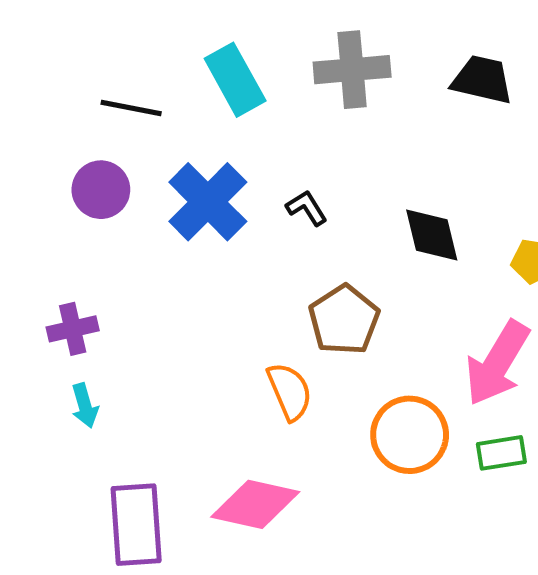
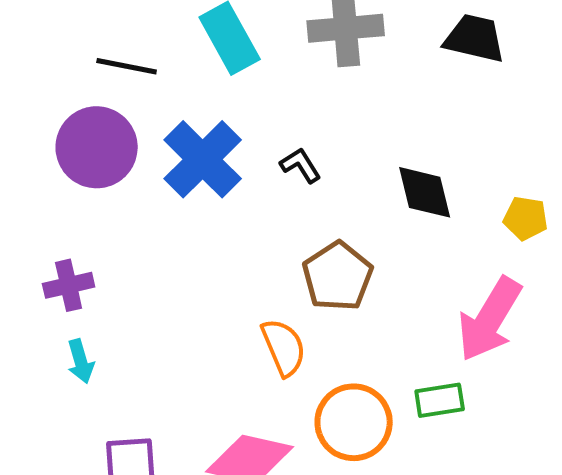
purple circle: (101, 190) -> (97, 147), size x1.4
orange circle: (410, 435) -> (354, 422), moved
green rectangle: (501, 453) -> (440, 400), moved

